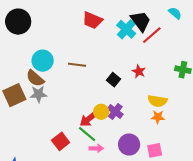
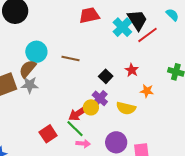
red trapezoid: (92, 20) -> (89, 15), turned 140
brown semicircle: (35, 78) -> (28, 69), turned 84
yellow semicircle: (157, 101) -> (126, 108), moved
purple cross: (115, 112) -> (100, 98), moved
orange star: (158, 117) -> (147, 91), moved

